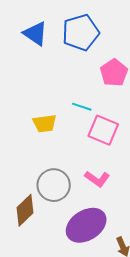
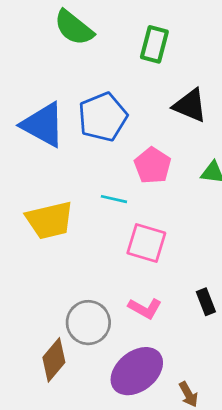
blue triangle: (35, 34) -> (43, 125), size x1.4
cyan line: (82, 107) -> (114, 199), moved
yellow trapezoid: (45, 123) -> (50, 220), moved, size x1.5

